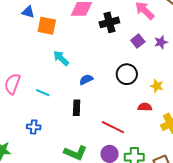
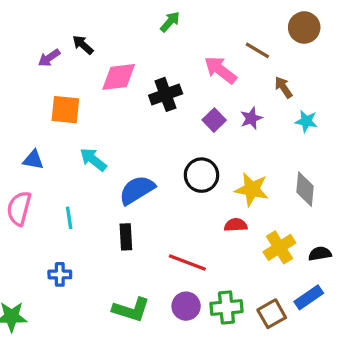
blue triangle: (28, 12) -> (33, 160), moved
blue semicircle: (86, 80) -> (137, 190), size x1.6
yellow star: (157, 86) -> (252, 189), size x1.5
cyan line: (43, 93) -> (69, 218), turned 64

